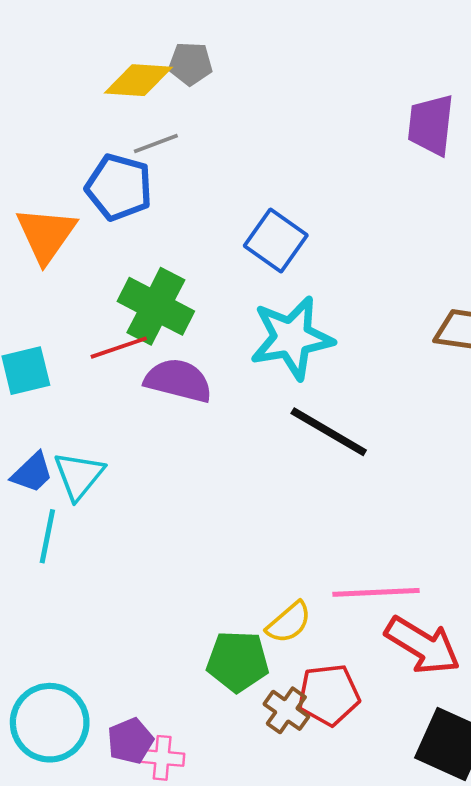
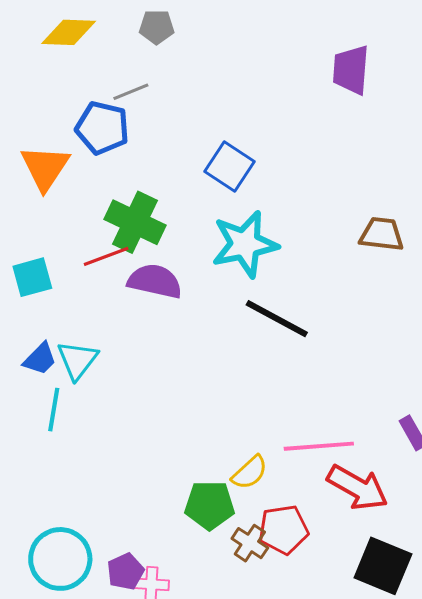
yellow diamond: (138, 80) -> (69, 32), moved

